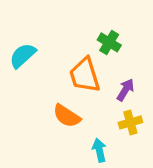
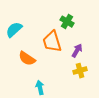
orange semicircle: (67, 116) -> (27, 59), moved
cyan arrow: (99, 150) -> (40, 88), moved

